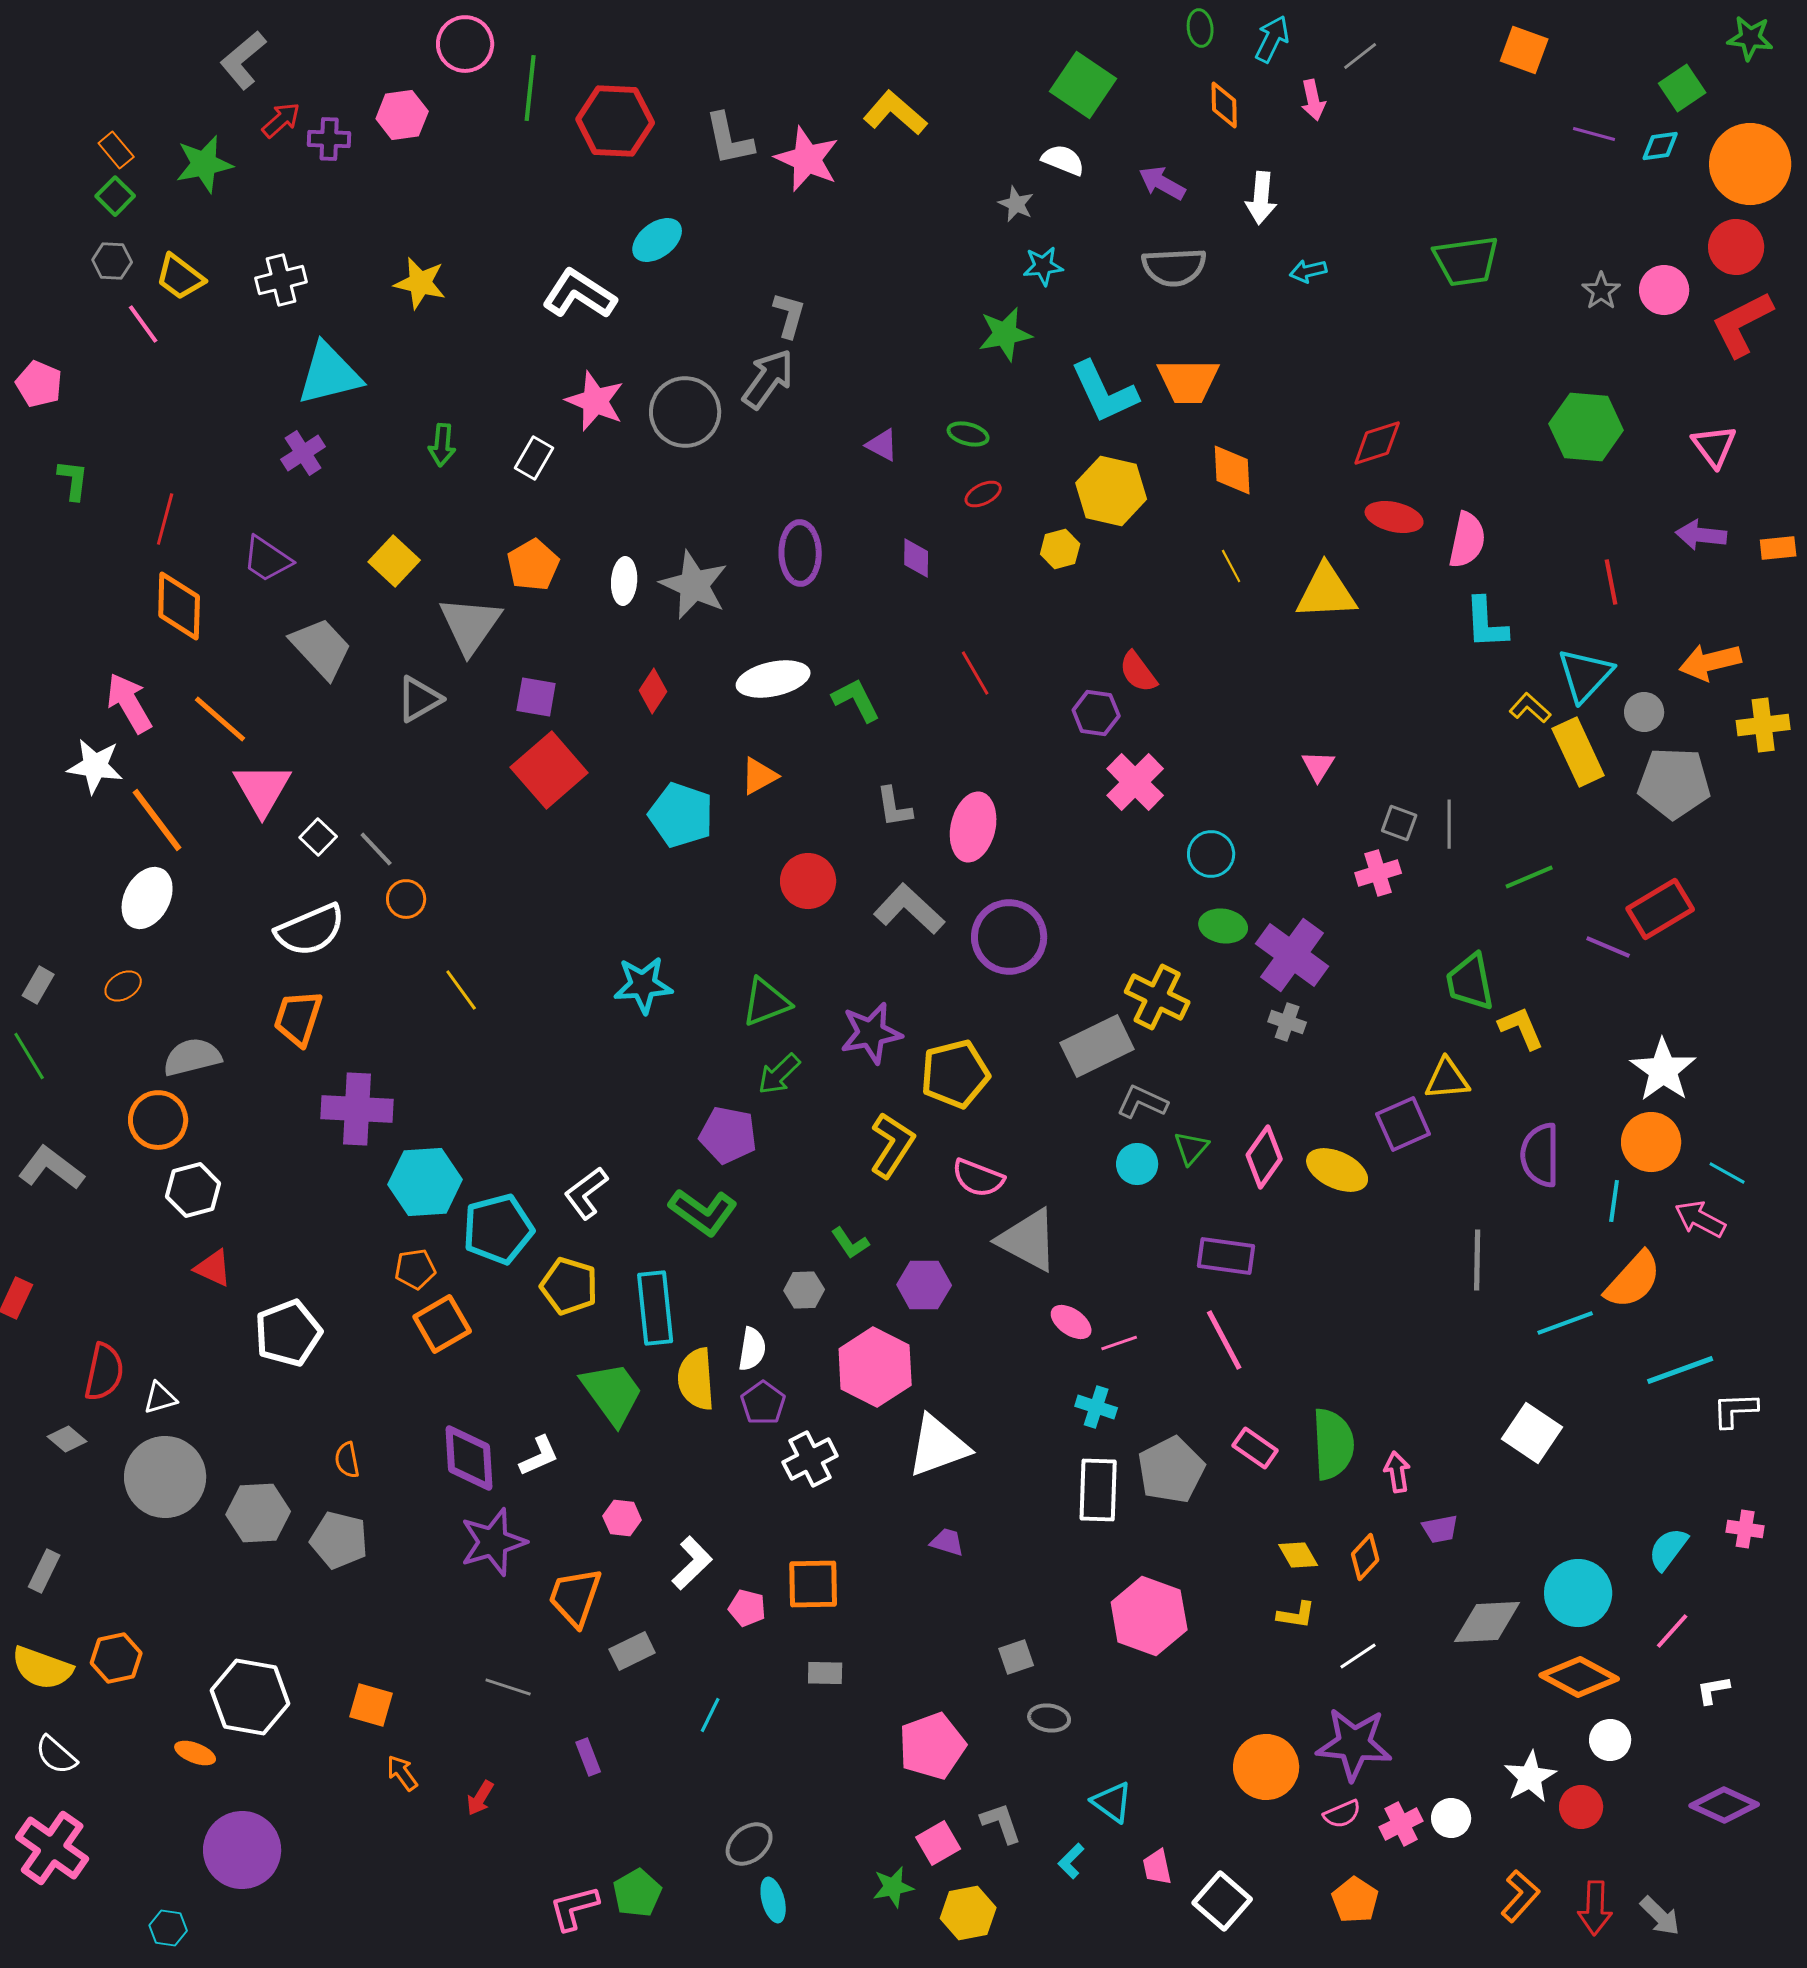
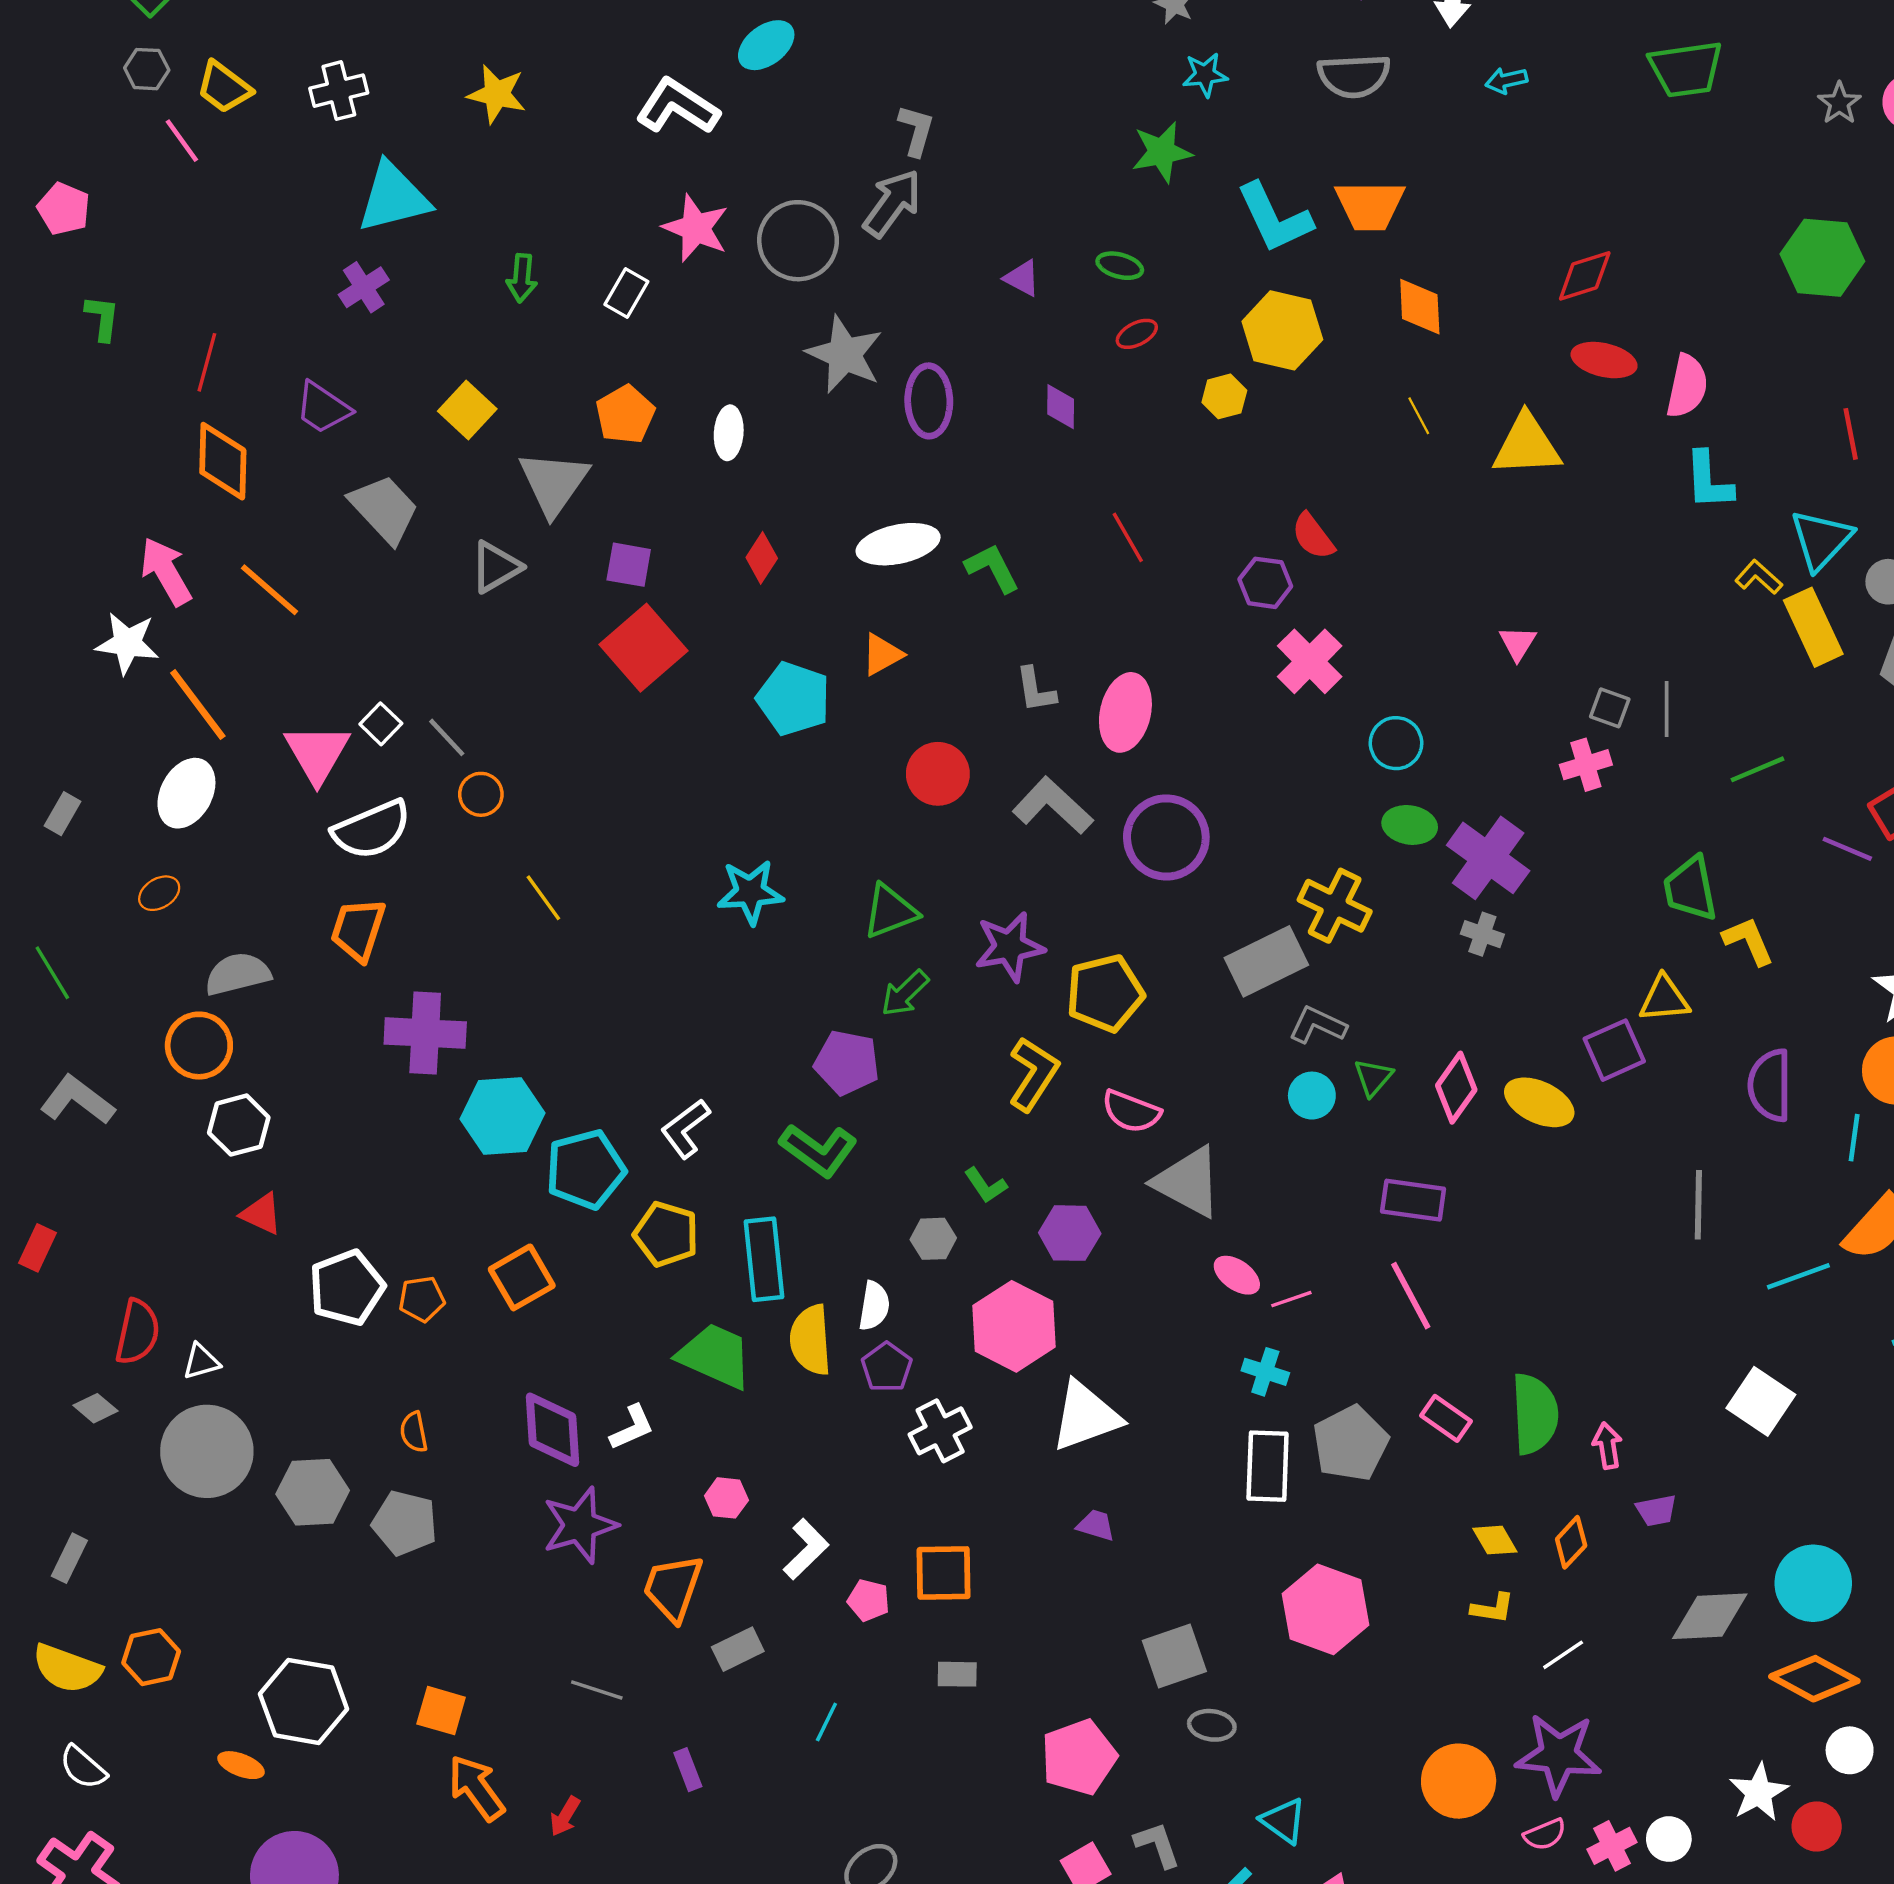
gray star: (694, 585) -> (845, 354), moved
pink triangle: (262, 789) -> (317, 753), moved
gray rectangle: (38, 985) -> (63, 814), moved
orange pentagon: (415, 1269) -> (422, 1299), moved
green trapezoid: (612, 1393) -> (715, 1356), turned -30
gray square: (1016, 1657) -> (1174, 1656), size x1.6
orange arrow: (402, 1773) -> (476, 1788), size x1.6

